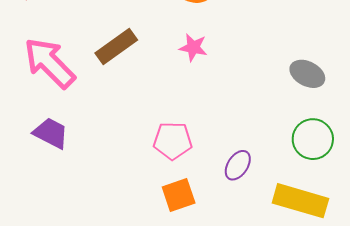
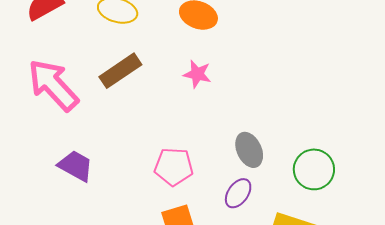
gray ellipse: (307, 74) -> (249, 150), moved, turned 36
purple trapezoid: (51, 133) -> (76, 166), moved

